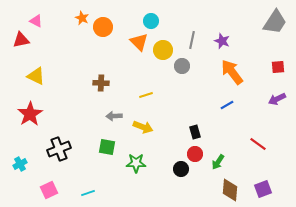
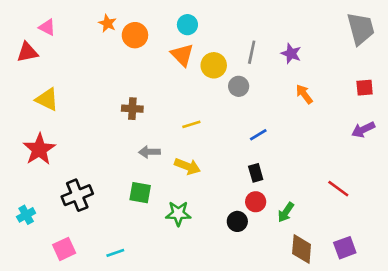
cyan circle: (151, 21) -> (187, 25), moved
gray trapezoid: (275, 22) -> (361, 29), turned -48
orange arrow: (232, 72) -> (304, 94), size x0.6
blue line: (227, 105) -> (258, 135), moved

